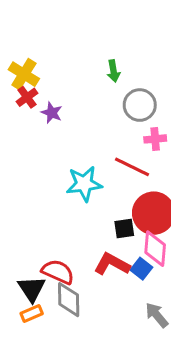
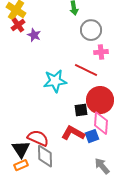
blue square: (141, 269) -> (92, 136), turned 32

